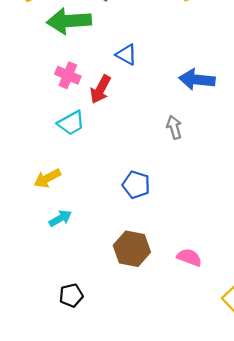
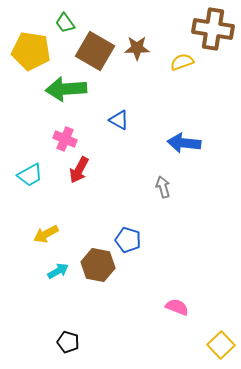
red arrow: (100, 89) -> (79, 170), moved
cyan trapezoid: (71, 123) -> (30, 175), moved
brown hexagon: (132, 249) -> (98, 265), moved
black pentagon: (71, 295) -> (68, 342), turned 30

